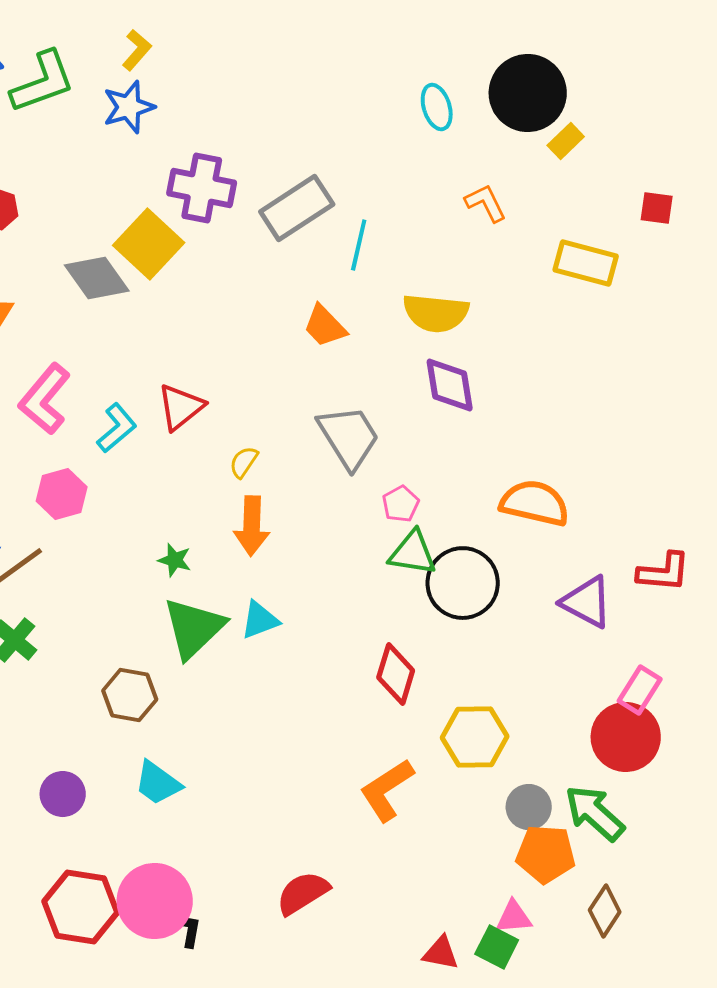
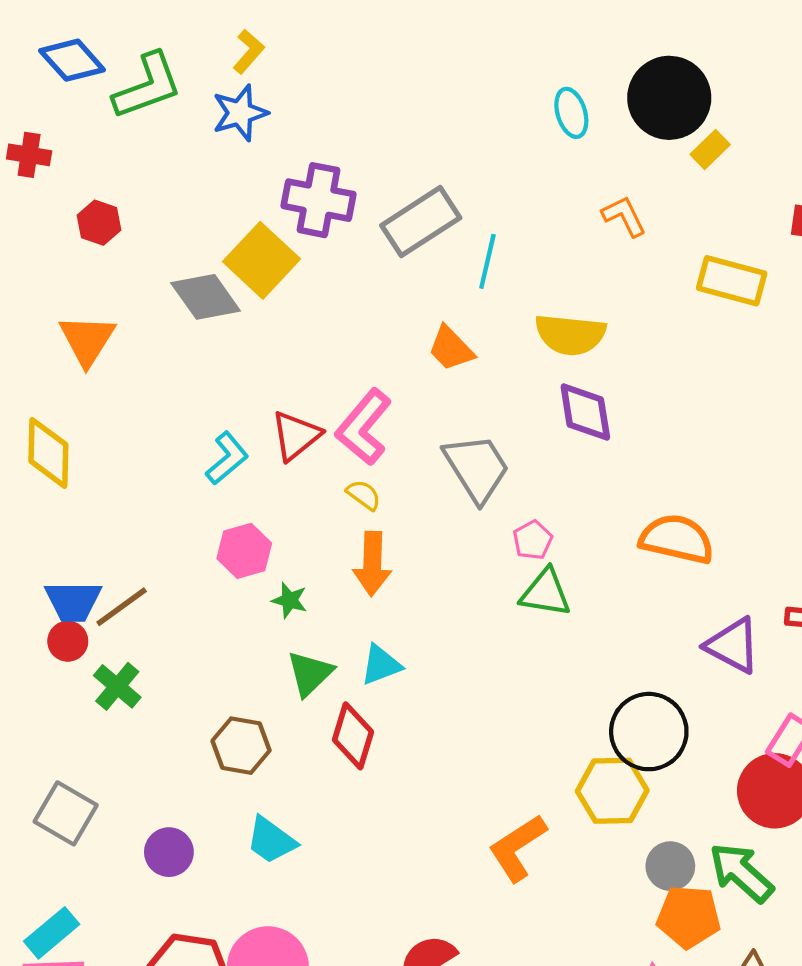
pink L-shape: (45, 399) -> (364, 427), moved
yellow semicircle: (244, 462) -> (364, 495), turned 92
pink hexagon: (62, 494) -> (244, 551), moved
black circle: (463, 583) -> (649, 732), moved
green triangle: (194, 628) -> (310, 673), size x0.7
red diamond: (396, 674) -> (353, 736), moved

